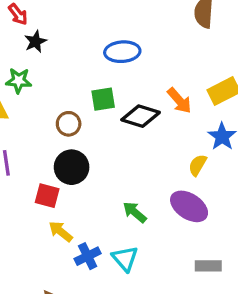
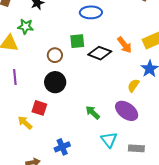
red square: (47, 196) -> (39, 108), moved
yellow arrow: (61, 231) -> (25, 123), moved
blue cross: (88, 256) -> (62, 147), moved
cyan triangle: (125, 259) -> (109, 140), moved

